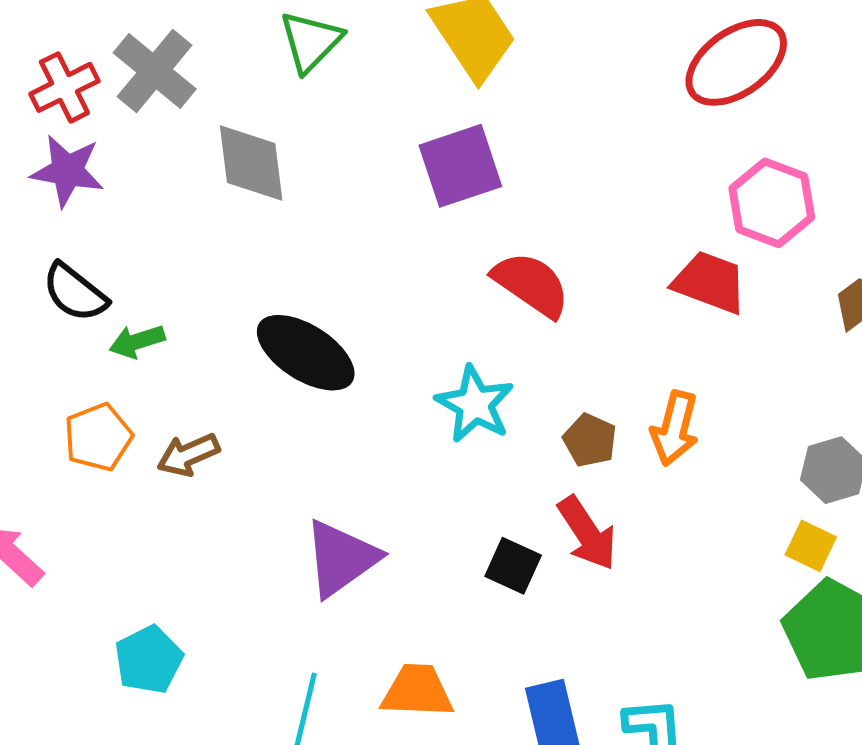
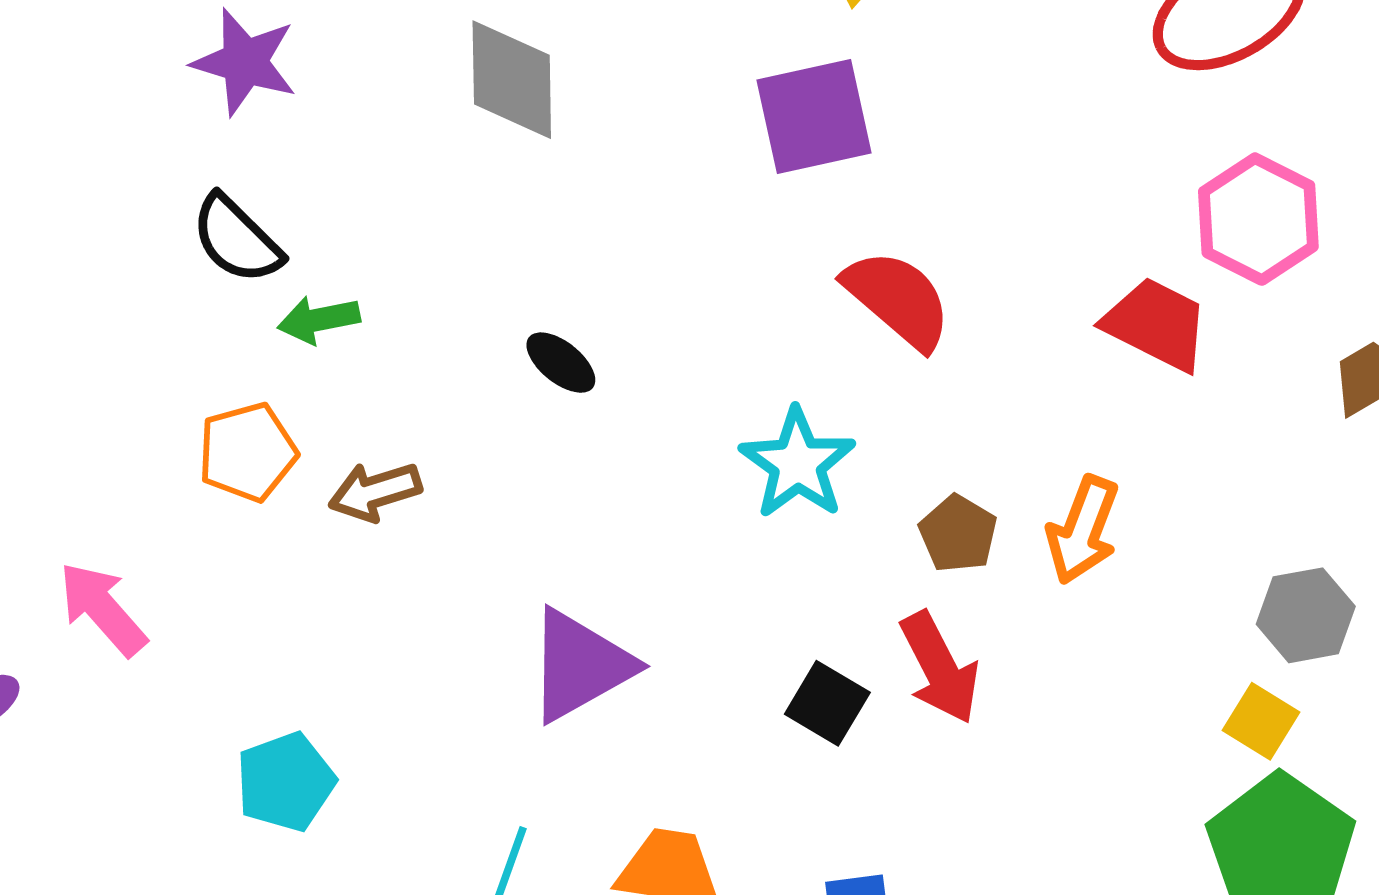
black ellipse: (306, 353) -> (561, 363), size x0.5

